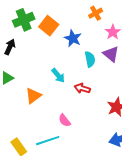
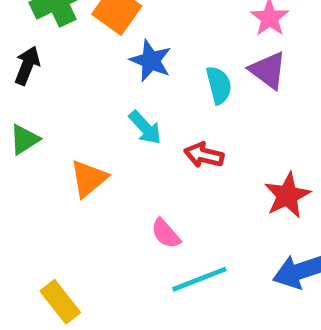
blue star: (73, 38) -> (151, 61), moved
cyan line: (48, 141) -> (199, 279), moved

